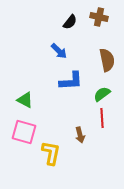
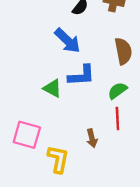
blue arrow: (59, 51) -> (68, 41), size x1.4
green triangle: (25, 100) -> (52, 88), moved

